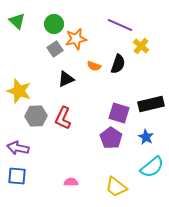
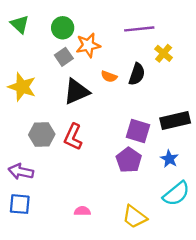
purple line: (120, 25) -> (139, 29), turned -30
black triangle: (66, 79) -> (77, 92), size x1.4
yellow star: (19, 91) -> (22, 87), moved

